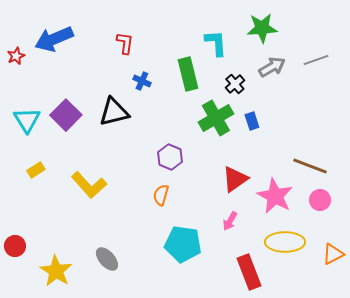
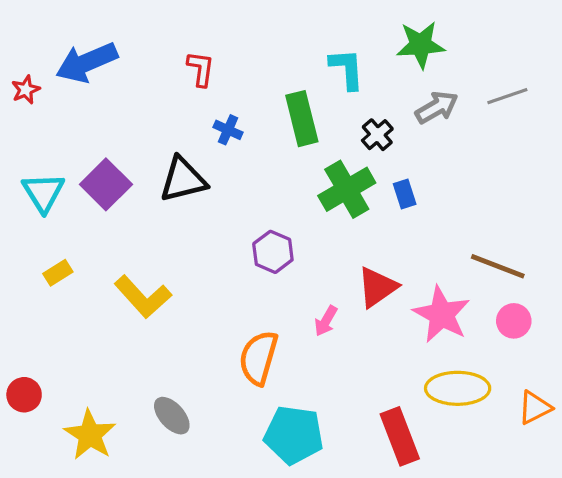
orange semicircle: (161, 195) -> (258, 358), moved, size x1.6
pink arrow: (230, 221) -> (326, 321), moved
cyan pentagon: (183, 244) -> (294, 435), moved

